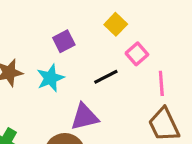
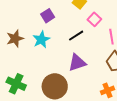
purple triangle: (85, 117) -> (77, 63), moved

